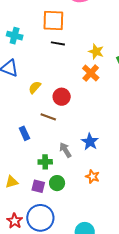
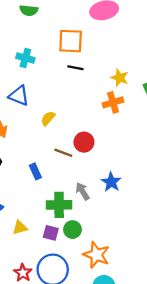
orange cross: (91, 73) -> (113, 102), turned 30
red circle: (62, 97) -> (84, 142), moved
green cross: (45, 162) -> (59, 205), size x1.5
orange star: (92, 177) -> (96, 255), moved, size x1.6

